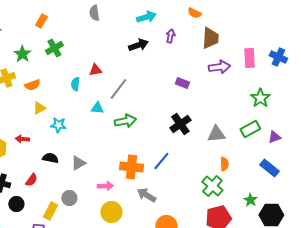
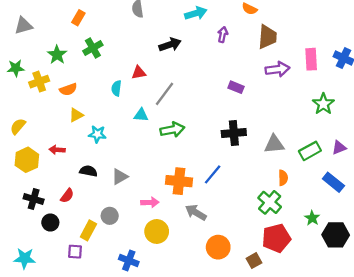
black arrow: (138, 45) -> (170, 45), moved
black cross: (180, 124) -> (234, 133), turned 30
green rectangle: (250, 129) -> (310, 151), moved

